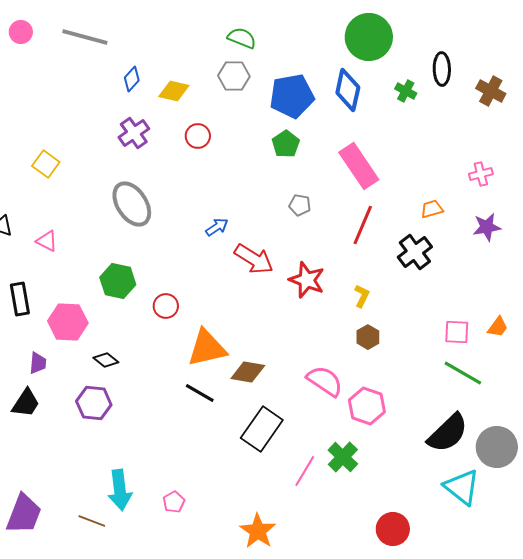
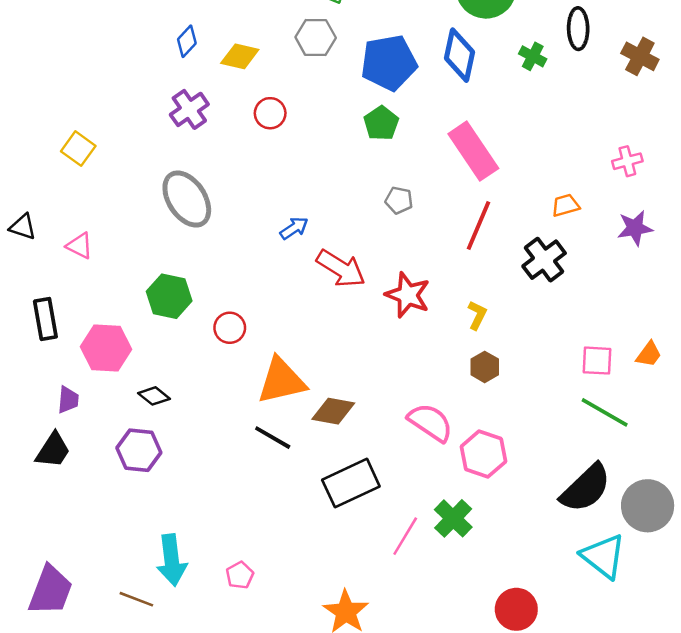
black rectangle: (262, 429) -> (351, 483), turned 30

